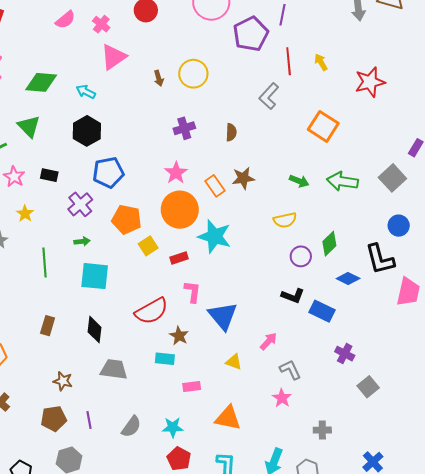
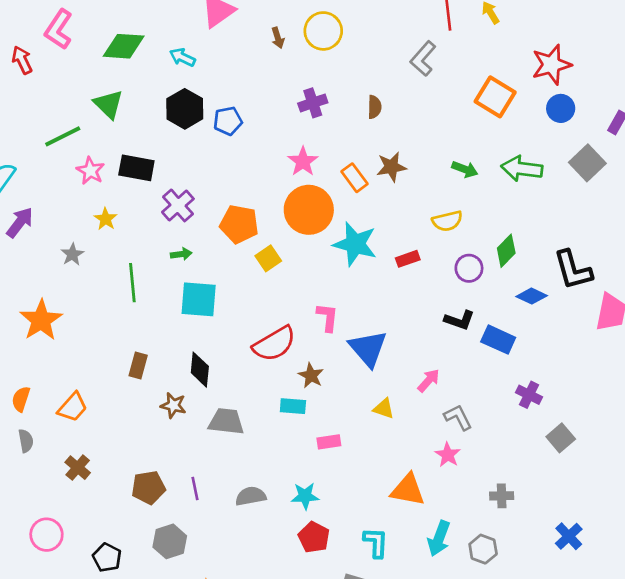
red star: (370, 82) -> (551, 65), moved
blue pentagon: (108, 172) -> (228, 121), moved, size x0.7
black rectangle: (49, 175) -> (136, 168), size x1.5
blue circle: (399, 226) -> (561, 108), moved
red rectangle: (179, 258) -> (408, 259), moved
brown star: (63, 381) -> (173, 405), moved
orange triangle: (228, 418) -> (408, 490), moved
gray semicircle: (131, 427) -> (251, 496), turned -135

